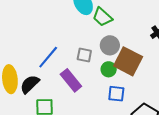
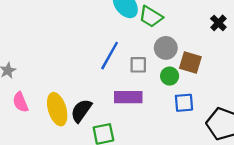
blue line: (48, 57) -> (110, 56), moved
brown square: (128, 61) -> (190, 63), size x0.7
purple rectangle: (71, 80) -> (128, 97), turned -40

